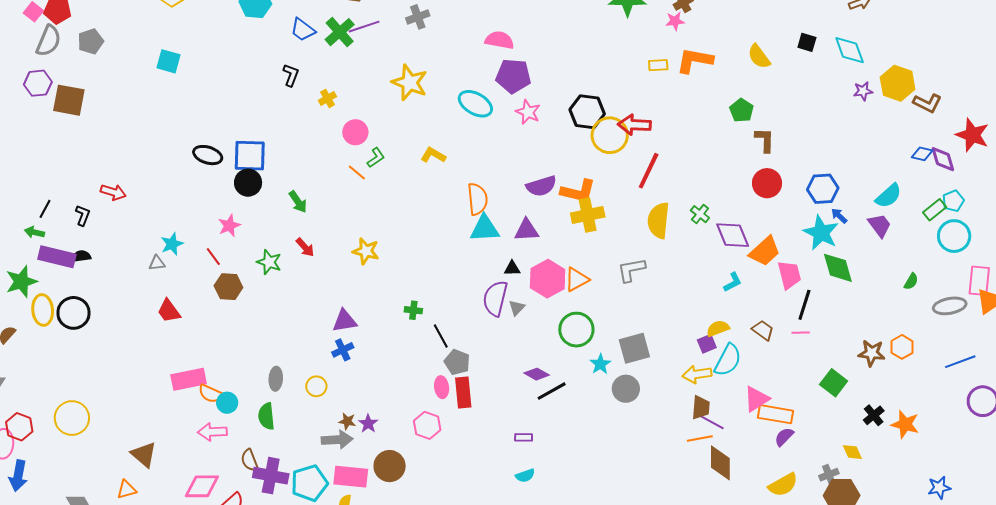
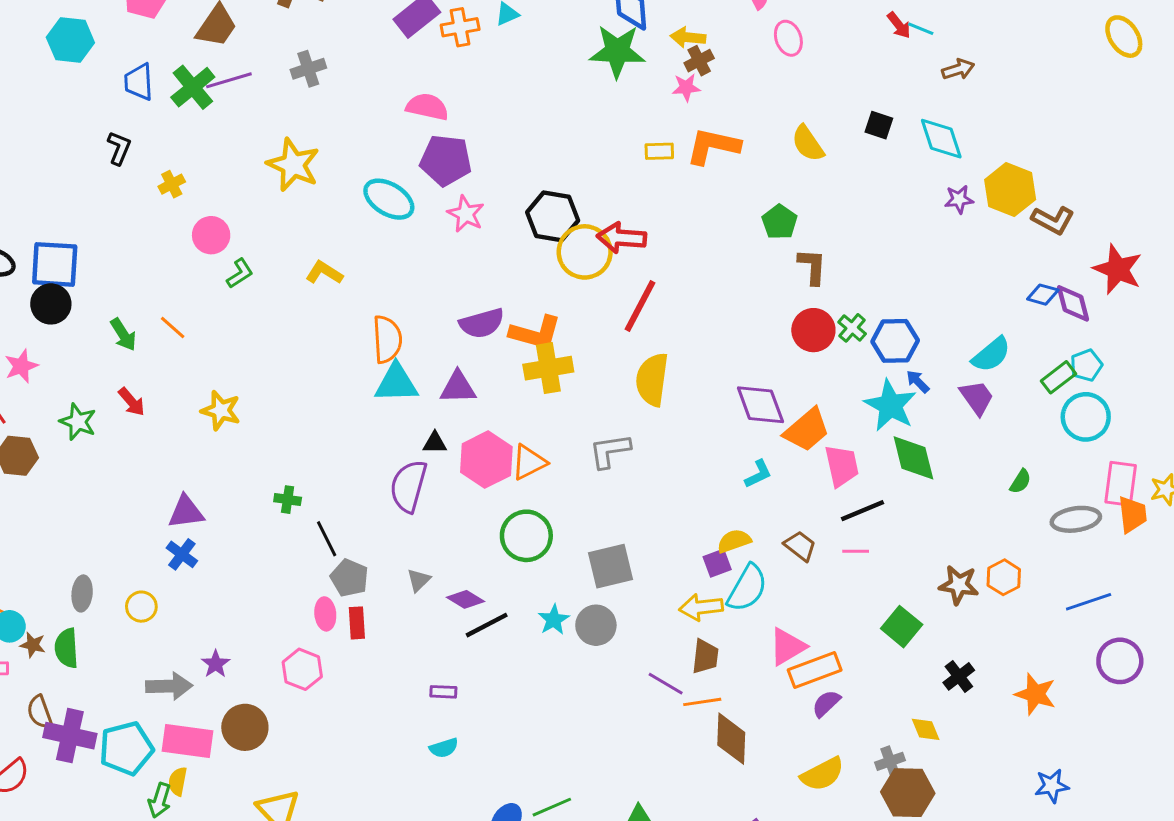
blue trapezoid: (303, 30) -> (139, 82), turned 48
orange line: (357, 172) -> (173, 327), moved
green cross: (700, 214) -> (852, 328), moved
black line: (804, 305) -> (863, 511), turned 48
gray triangle: (517, 308) -> (419, 580), moved
blue cross: (343, 350) -> (182, 554), turned -30
cyan star: (600, 364) -> (554, 620), moved
red rectangle: (463, 393) -> (357, 623), size x0.7
orange rectangle: (776, 414) -> (815, 670), turned -32
brown star: (347, 421) -> (33, 645), moved
purple line: (712, 422) -> (666, 684), moved
orange star: (905, 424) -> (1035, 694), moved

